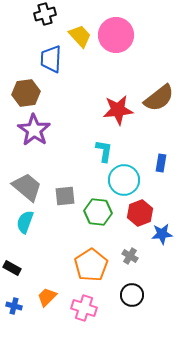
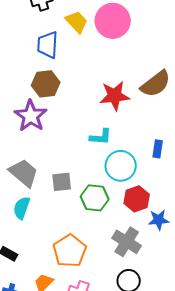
brown hexagon: (26, 93) -> (46, 84), moved
cyan L-shape: (104, 151) -> (101, 137), turned 85
gray cross: (130, 256) -> (127, 242), size x1.8
orange pentagon: (91, 265) -> (70, 251), moved

